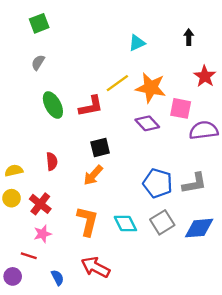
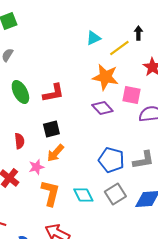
yellow line: (117, 83) -> (119, 48), moved
black square: (100, 148) -> (51, 129), moved
pink star: (43, 234) -> (36, 167), moved

